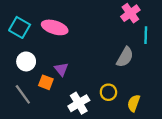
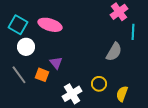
white circle: (26, 61) -> (26, 47), moved
gray line: (23, 94) -> (19, 75), moved

